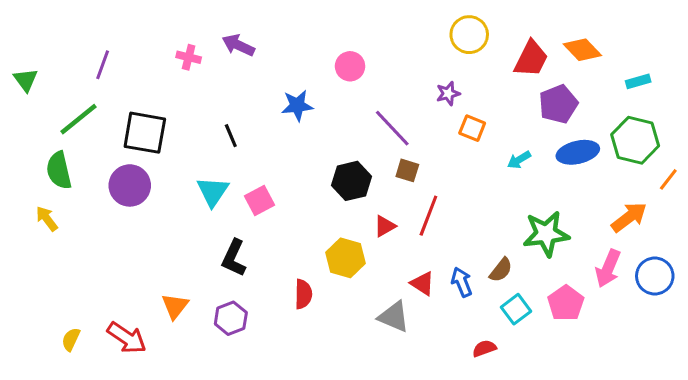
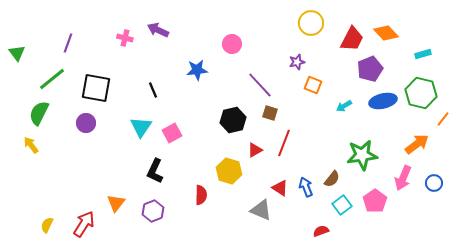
green semicircle: (59, 170) -> (39, 113), turned 40
purple circle: (130, 185) -> (86, 123), size x0.7
blue circle: (655, 276) -> (434, 183), size x0.7
red arrow: (127, 338) -> (84, 224), turned -92

